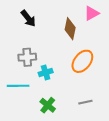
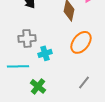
gray line: (85, 102) -> (84, 82), turned -40
green cross: (48, 105) -> (38, 86), moved

